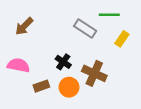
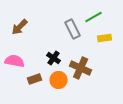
green line: (109, 15) -> (94, 17), turned -30
gray rectangle: (85, 29) -> (73, 29), turned 30
yellow rectangle: (122, 39) -> (105, 38), turned 48

